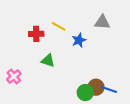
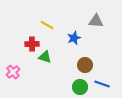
yellow line: (59, 26) -> (47, 25), moved
red cross: (36, 34) -> (32, 44), moved
brown circle: (96, 87) -> (85, 65), moved

